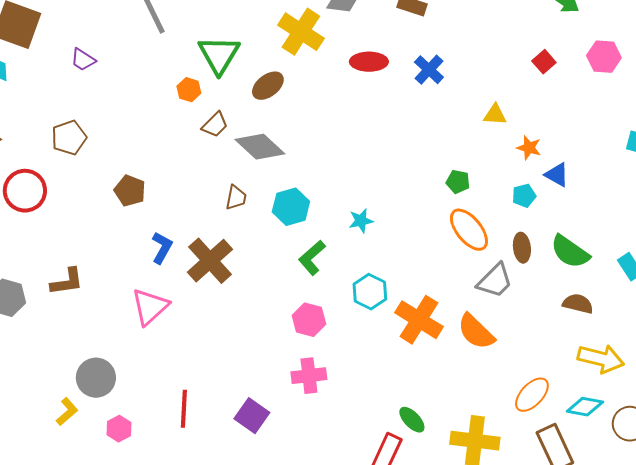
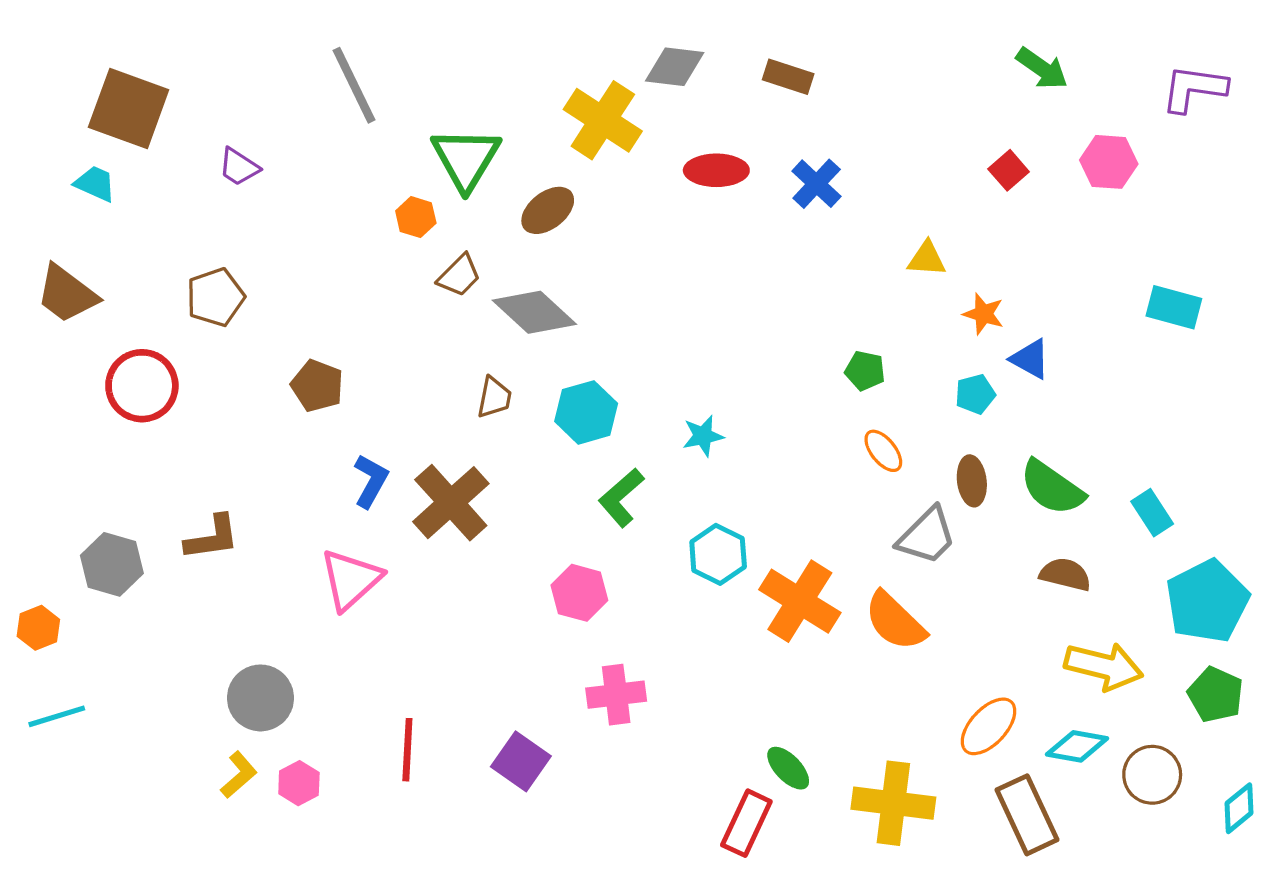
orange ellipse: (469, 230) -> (883, 451), size x0.6
pink hexagon: (309, 320) -> (579, 593), moved
yellow L-shape: (67, 412) -> (239, 775), moved

